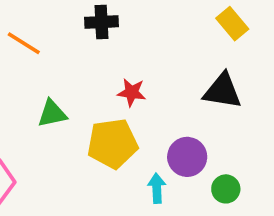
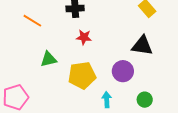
red star: (132, 92) -> (84, 37), moved
purple circle: (187, 157) -> (123, 71), moved

